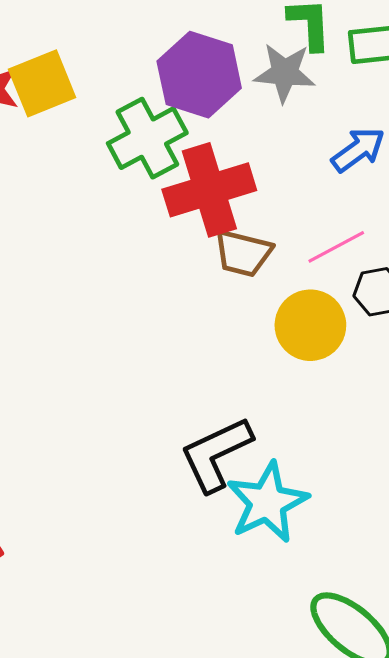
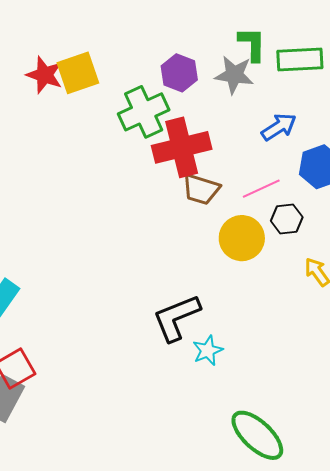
purple hexagon: (199, 75) -> (179, 73), size x0.7
cyan star: (267, 502) -> (208, 351), size x0.6

